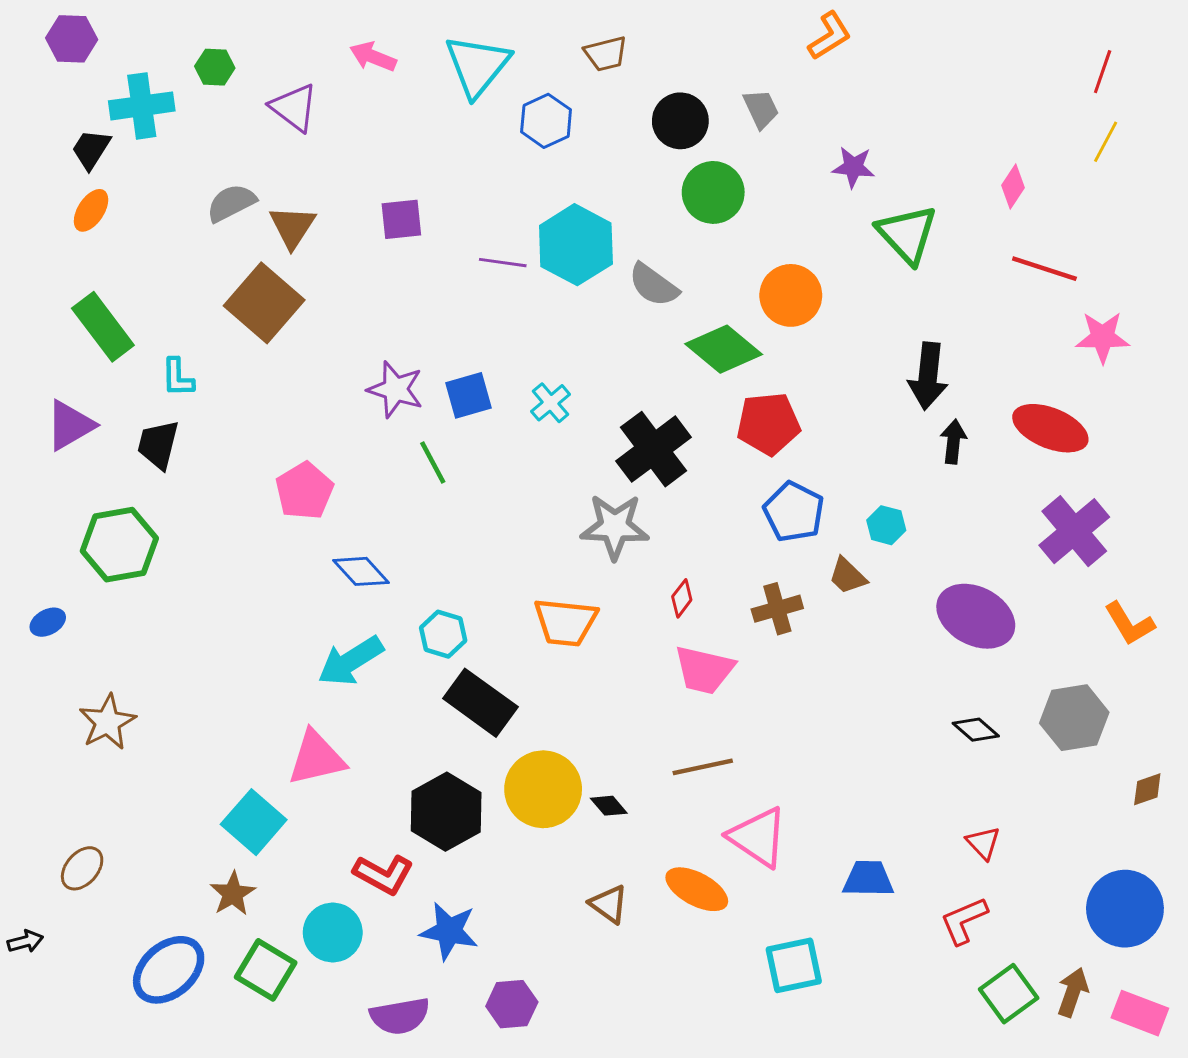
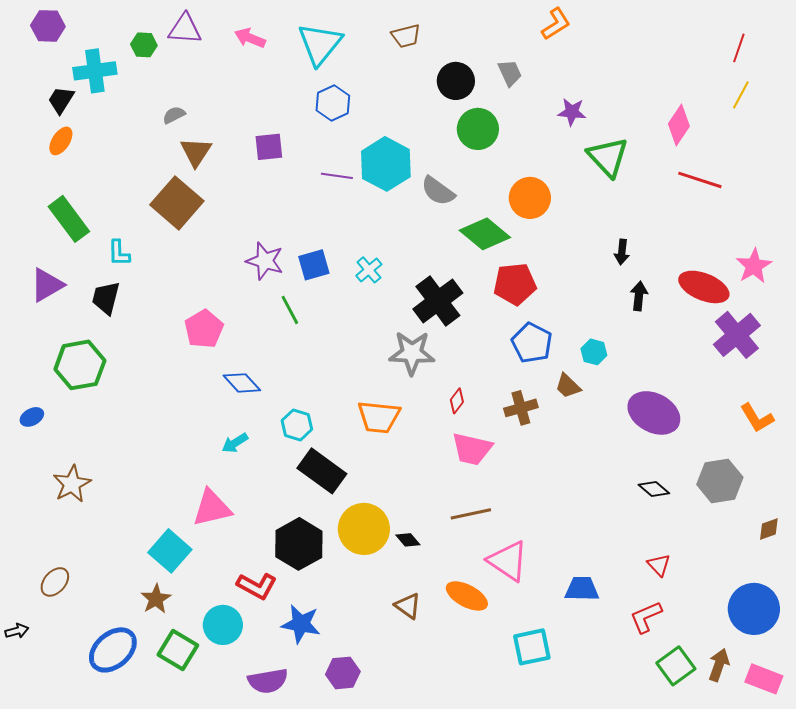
purple triangle: (294, 107) -> (185, 29), moved, turned -33
blue hexagon: (546, 121) -> (333, 103), moved
pink diamond: (1013, 186) -> (679, 125), size x1.4
gray semicircle: (231, 203) -> (174, 115), moved, size x0.7
pink star: (1103, 337) -> (754, 266), moved, turned -30
black arrow: (928, 376) -> (622, 252), size x0.6
purple cross: (1074, 531) -> (737, 335), moved
cyan arrow: (351, 661) -> (235, 443), size x0.6

